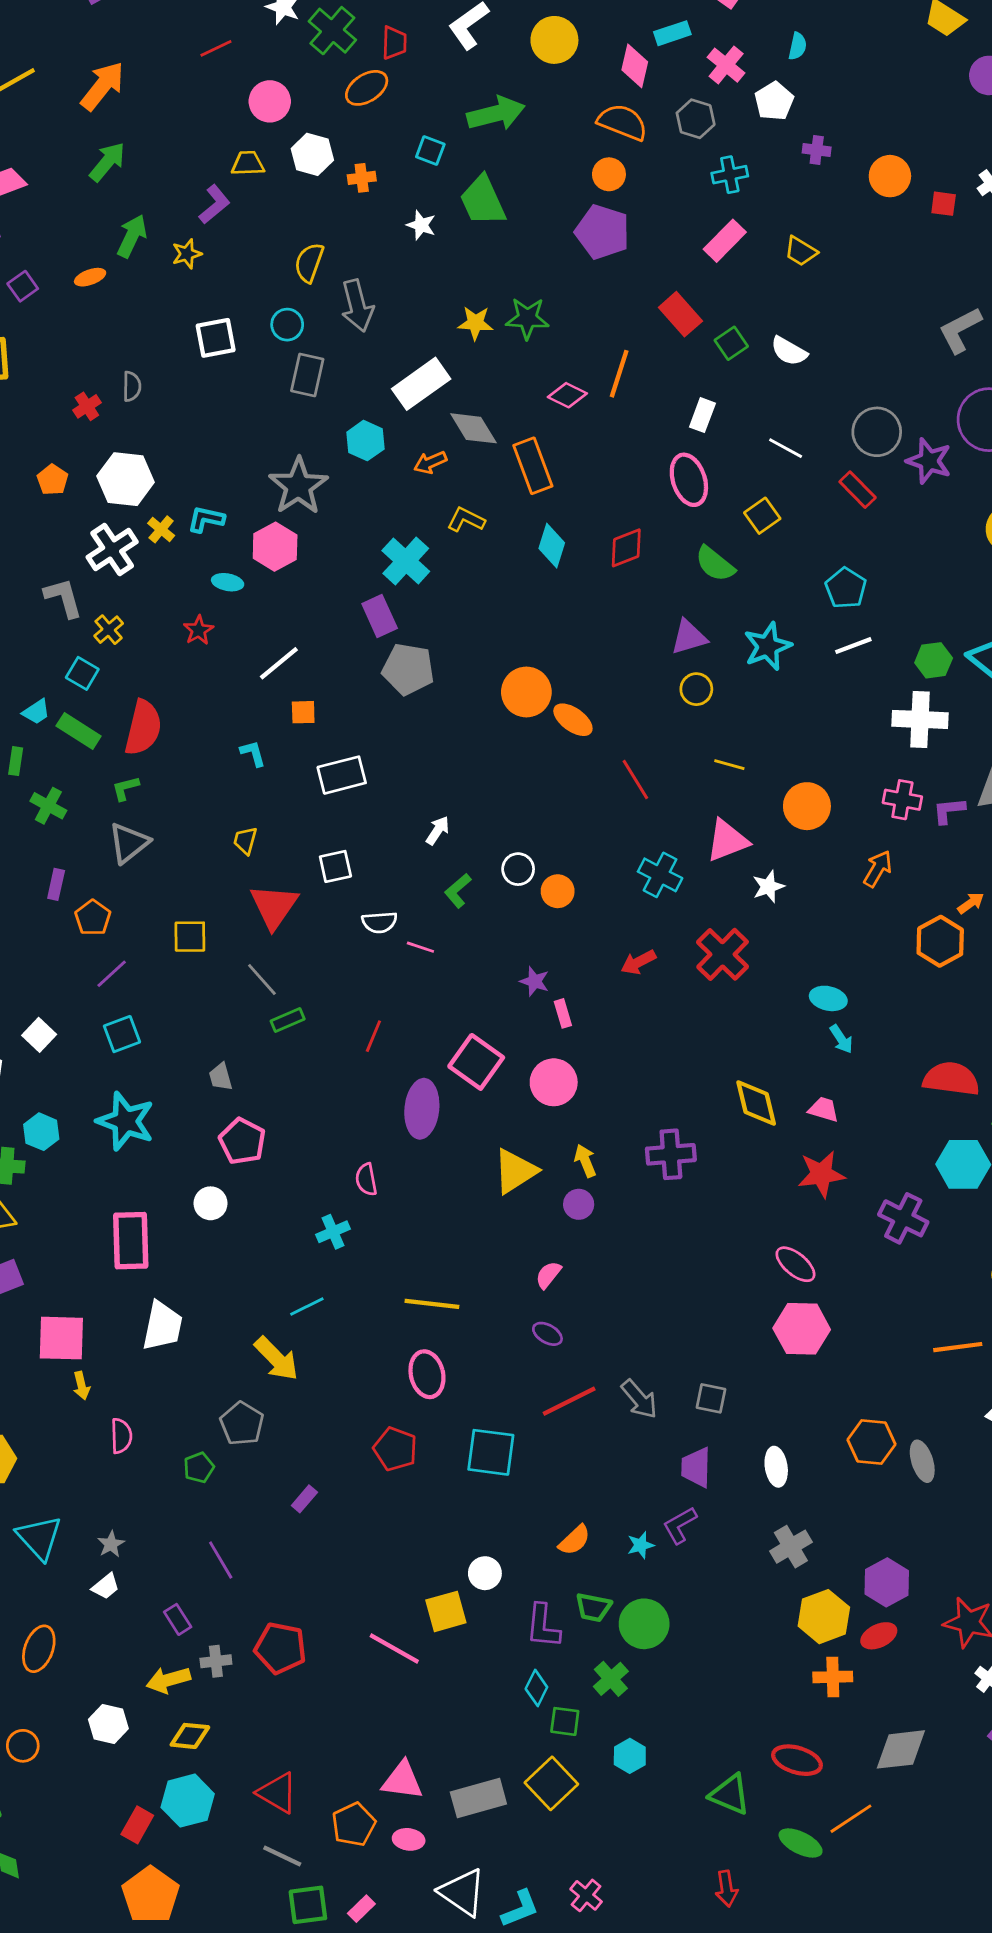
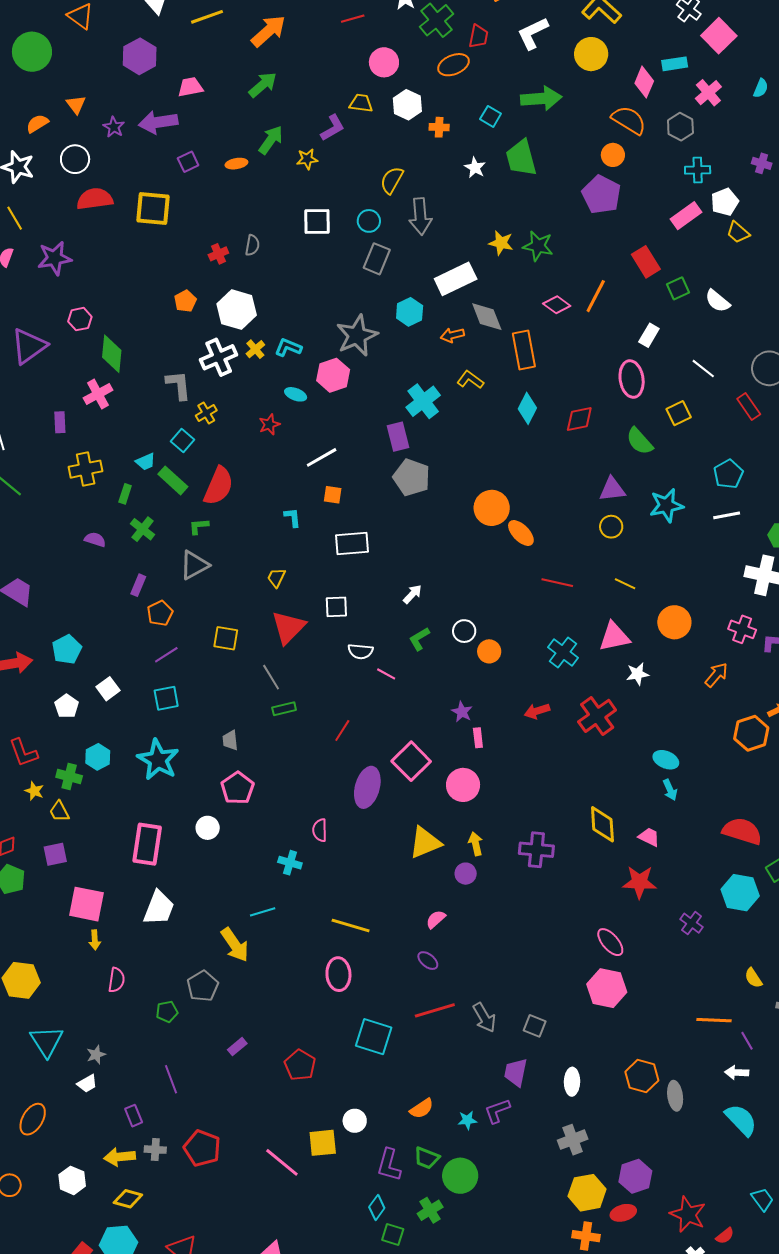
white pentagon: (774, 101) -> (725, 202), moved
red line: (635, 780) -> (557, 583), turned -56
purple cross: (903, 1218) -> (692, 923), size x0.7
cyan cross: (333, 1232) -> (290, 863), turned 30
red pentagon: (395, 1449) -> (300, 1065), moved

